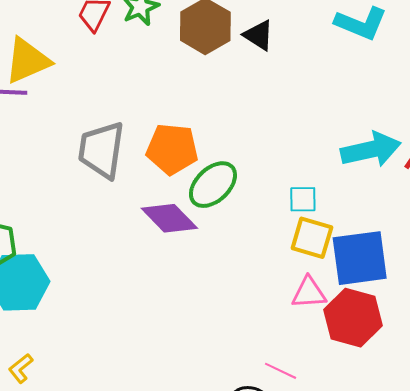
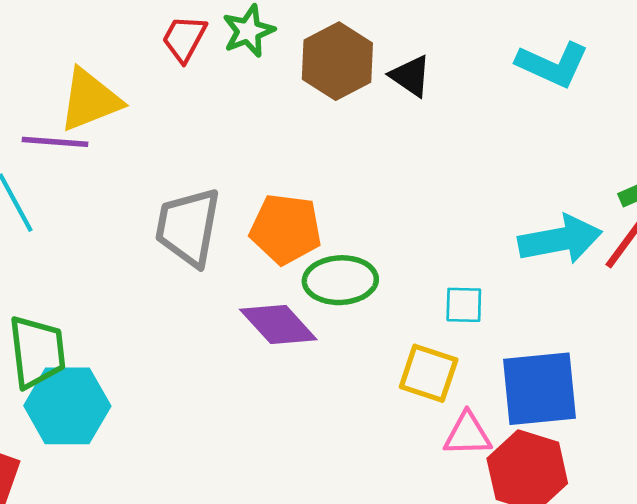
green ellipse: (213, 185) -> (340, 280), turned 39
yellow square: (312, 238) -> (429, 373), moved

